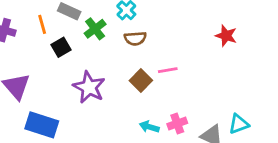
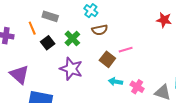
green cross: (95, 29) -> (72, 38), moved
pink cross: (177, 124) -> (137, 87), turned -32
cyan arrow: (149, 127) -> (116, 82), moved

